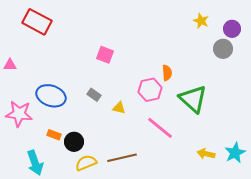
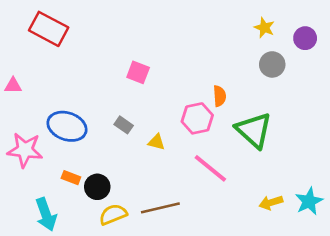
gray circle: (223, 49) -> (272, 64), moved
yellow arrow: (206, 154) -> (271, 203), turned -30

